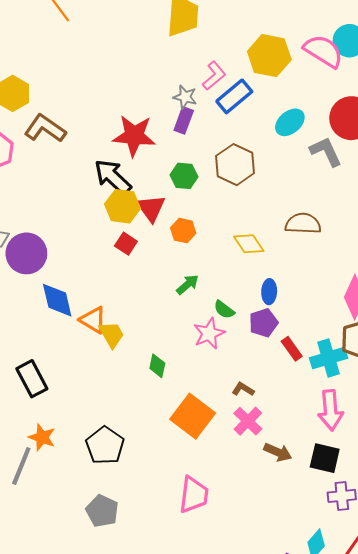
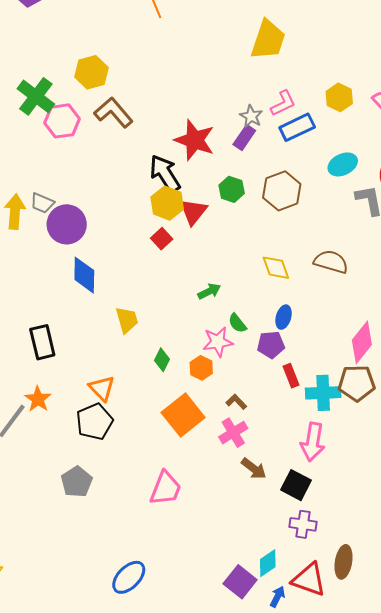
yellow hexagon: (269, 56) -> (339, 97), size x0.7
orange hexagon: (183, 231) -> (201, 368), moved
orange triangle: (93, 320) -> (102, 388), moved

